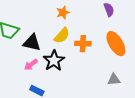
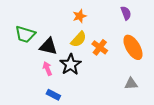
orange cross: (83, 44) -> (100, 47), turned 35
pink arrow: (31, 65) -> (47, 69), turned 104

